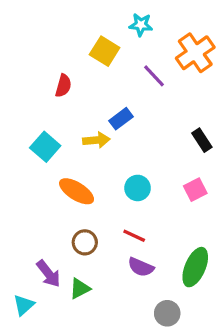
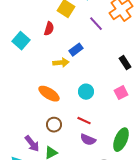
red semicircle: (63, 86) -> (49, 29), moved
cyan square: (45, 147) -> (21, 41), moved

